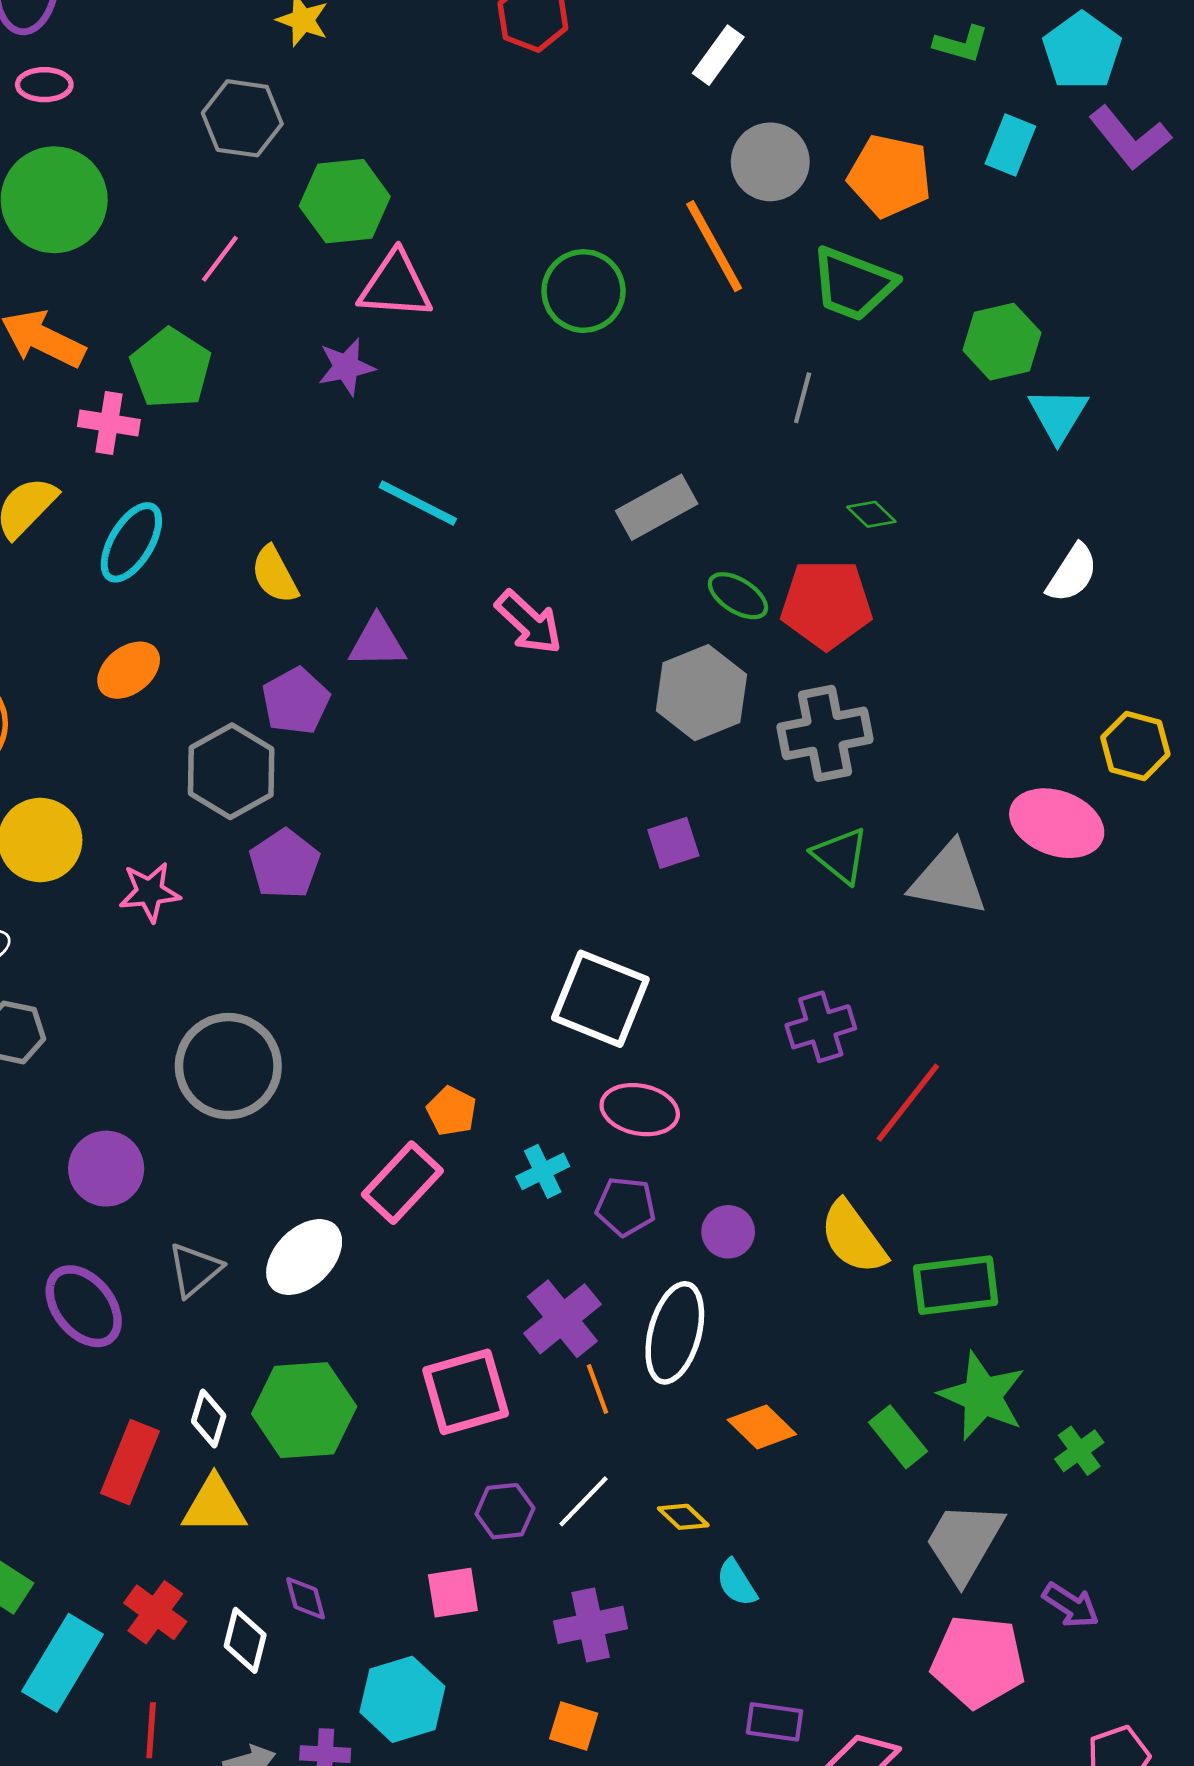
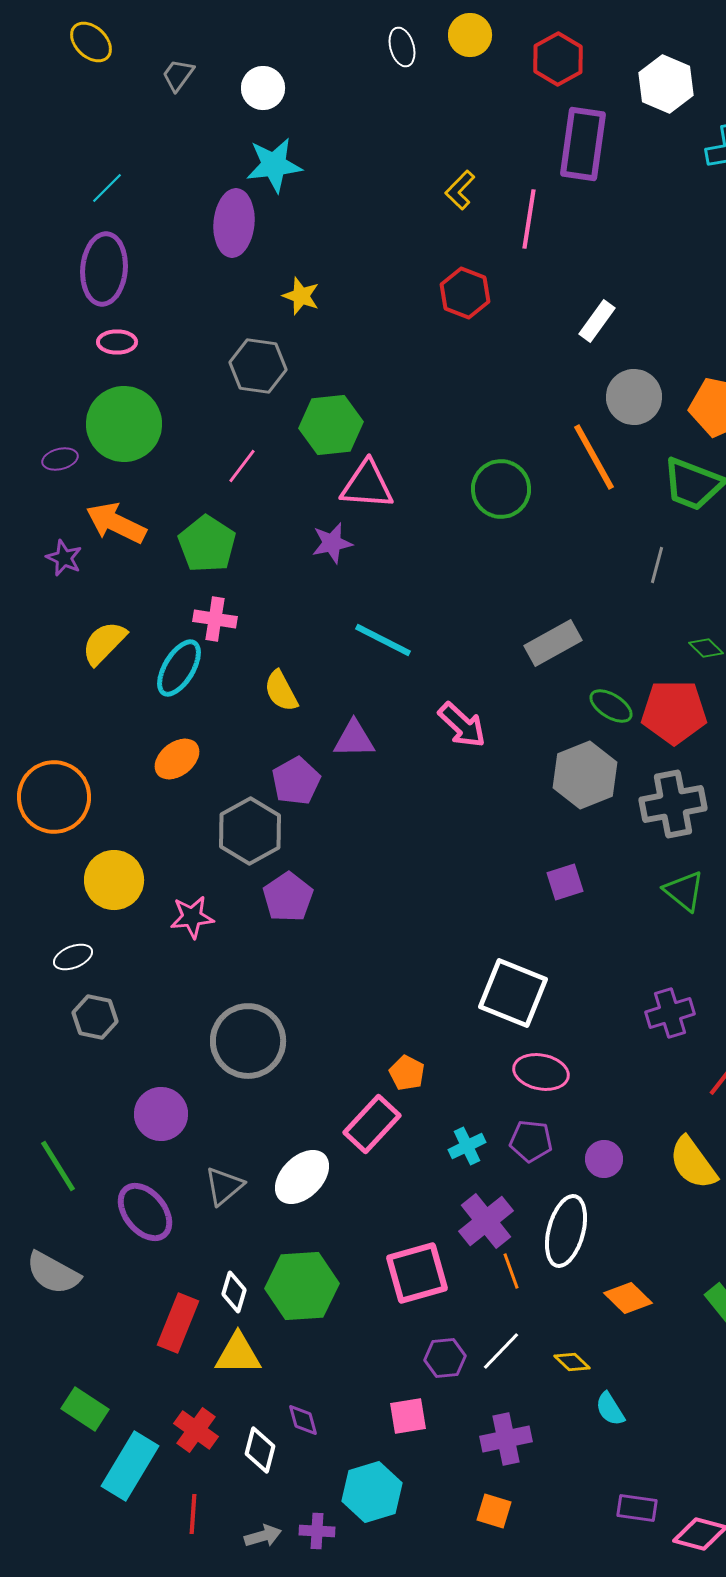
pink cross: (109, 423) -> (215, 619), moved
cyan cross: (543, 1171) -> (467, 1146), moved

